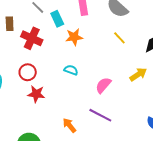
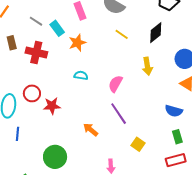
red circle: (28, 72) -> (32, 93), moved
yellow arrow: (138, 74) -> (147, 66), turned 126
purple line: (100, 115) -> (119, 114), turned 40

